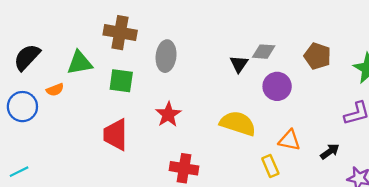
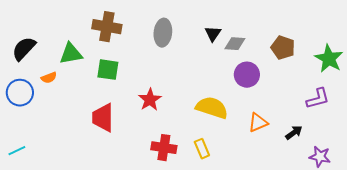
gray ellipse: (166, 56) -> (163, 33), moved
black triangle: (239, 64) -> (213, 34), moved
orange triangle: (289, 140) -> (258, 123), turned -35
yellow rectangle: (270, 166) -> (202, 149), moved

